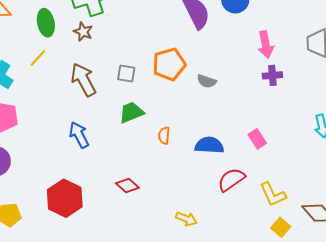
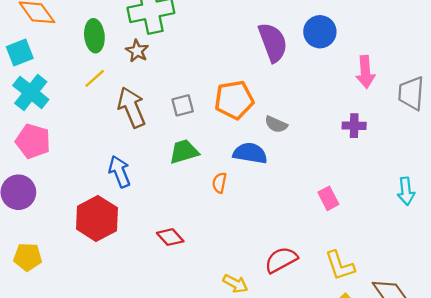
pink arrow: (266, 45) -> (365, 72), moved
yellow line: (38, 58) -> (95, 78), moved
gray square: (126, 73) -> (183, 105), turned -30
blue semicircle: (209, 145) -> (250, 153), moved
red semicircle: (231, 180) -> (281, 260), moved
red hexagon: (65, 198) -> (97, 218), moved

